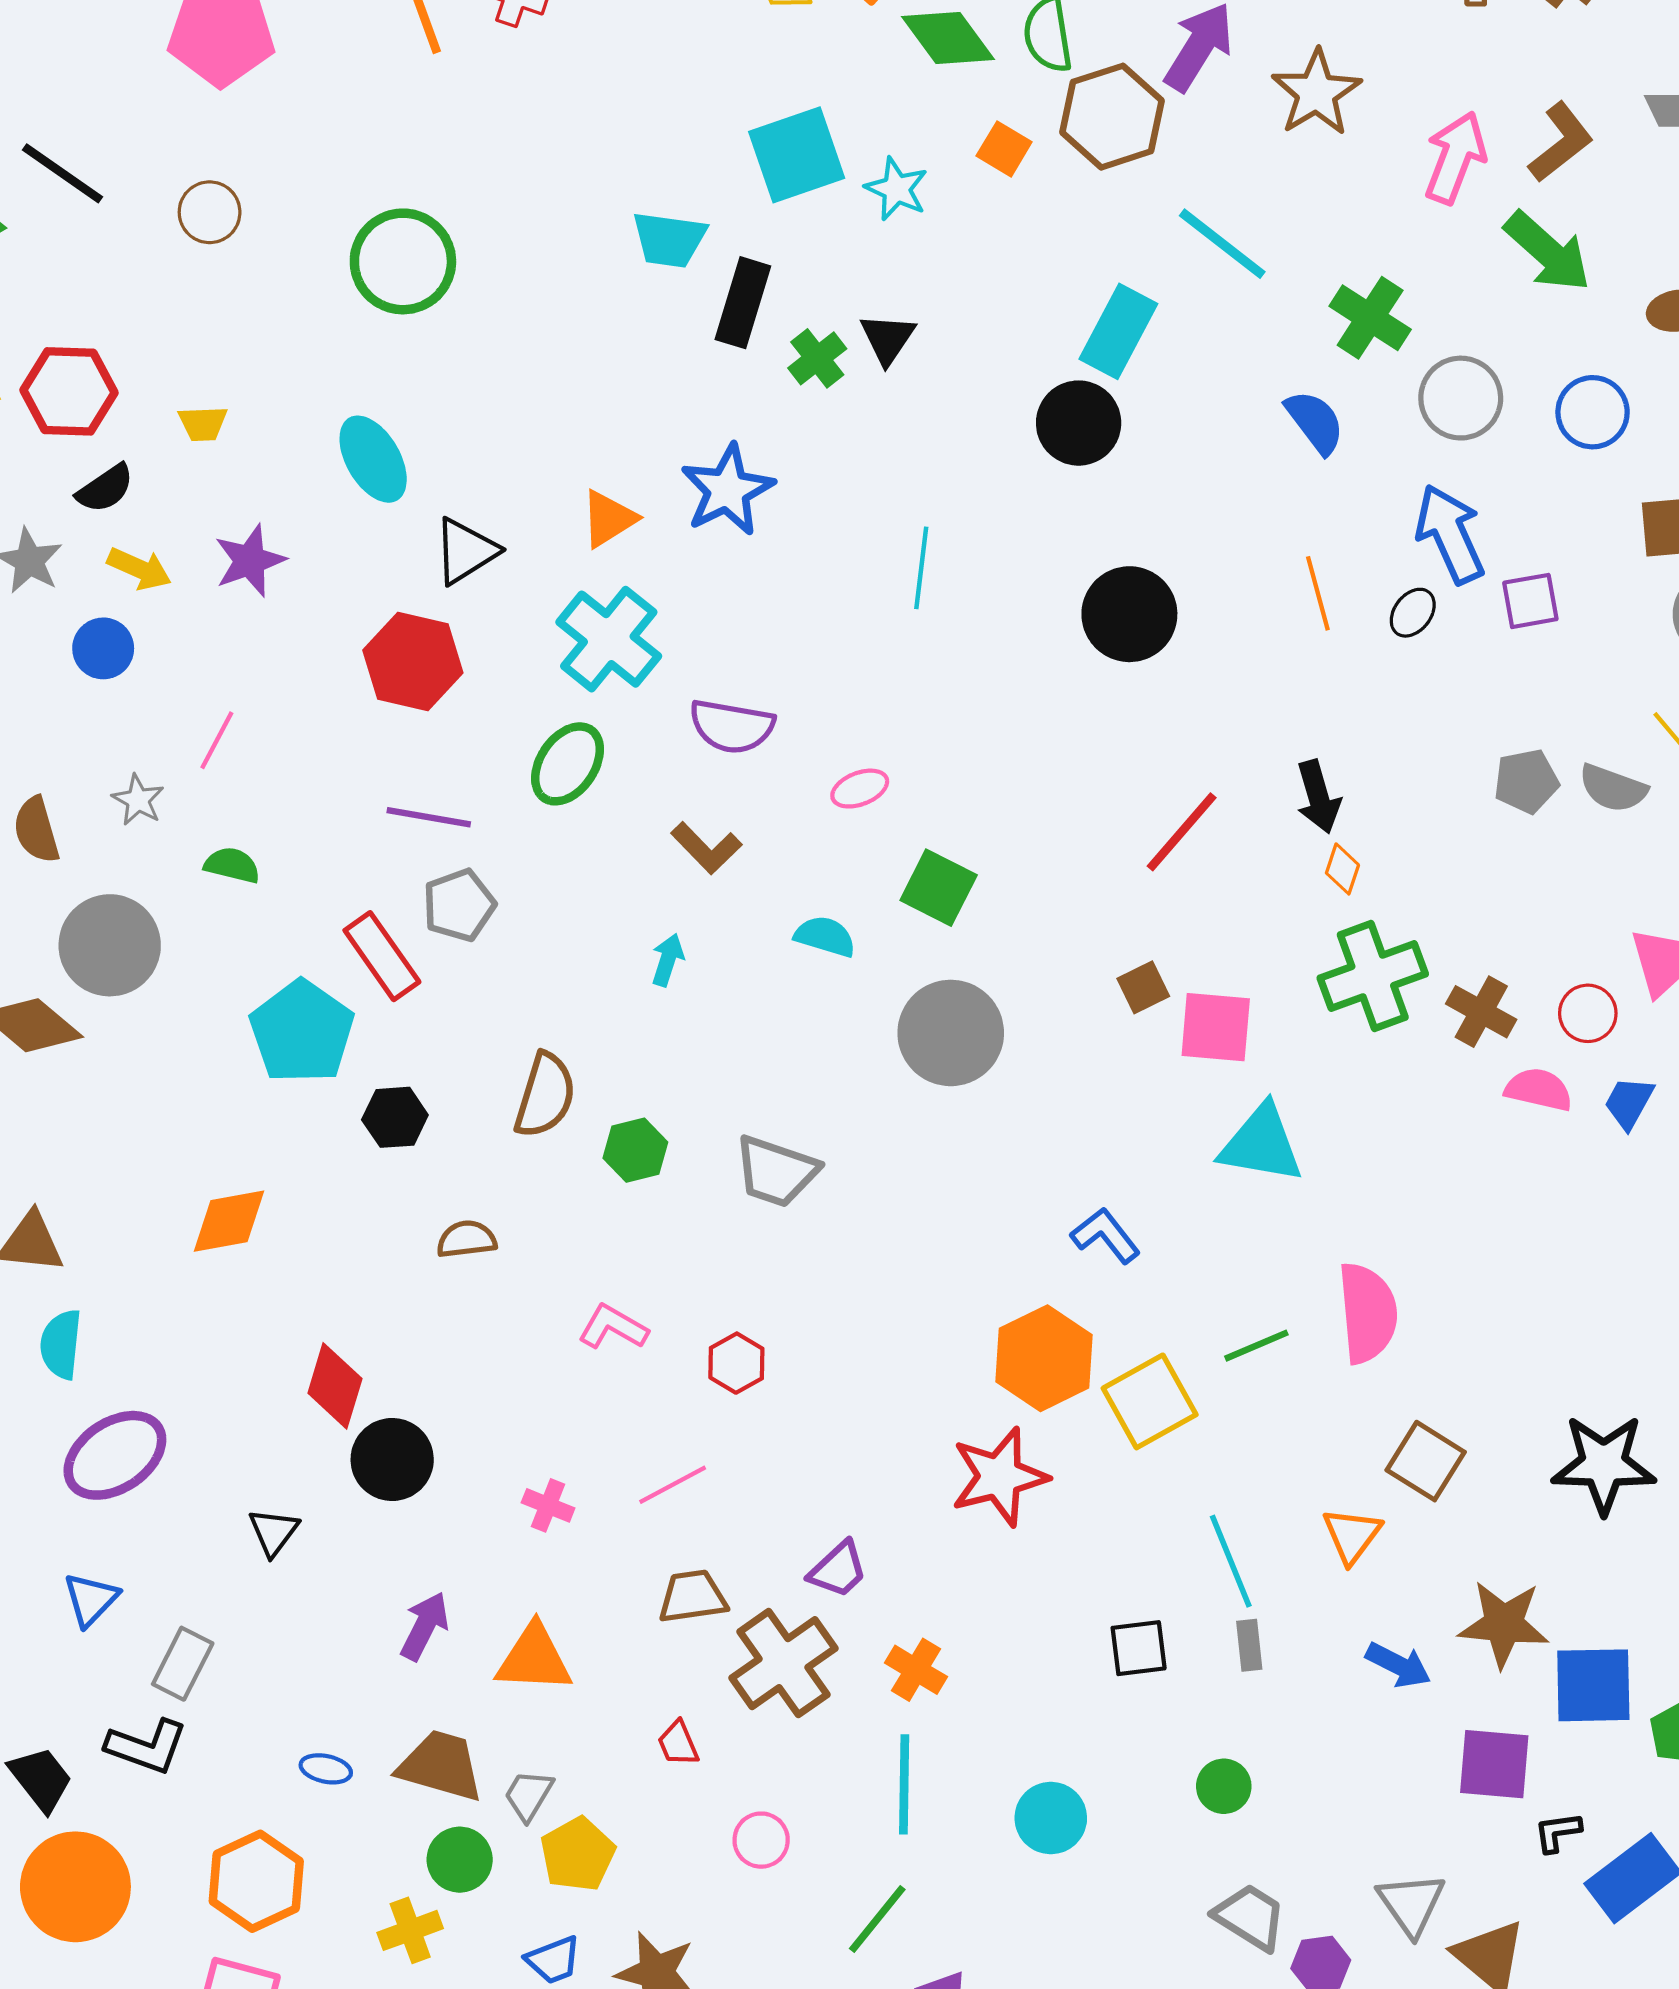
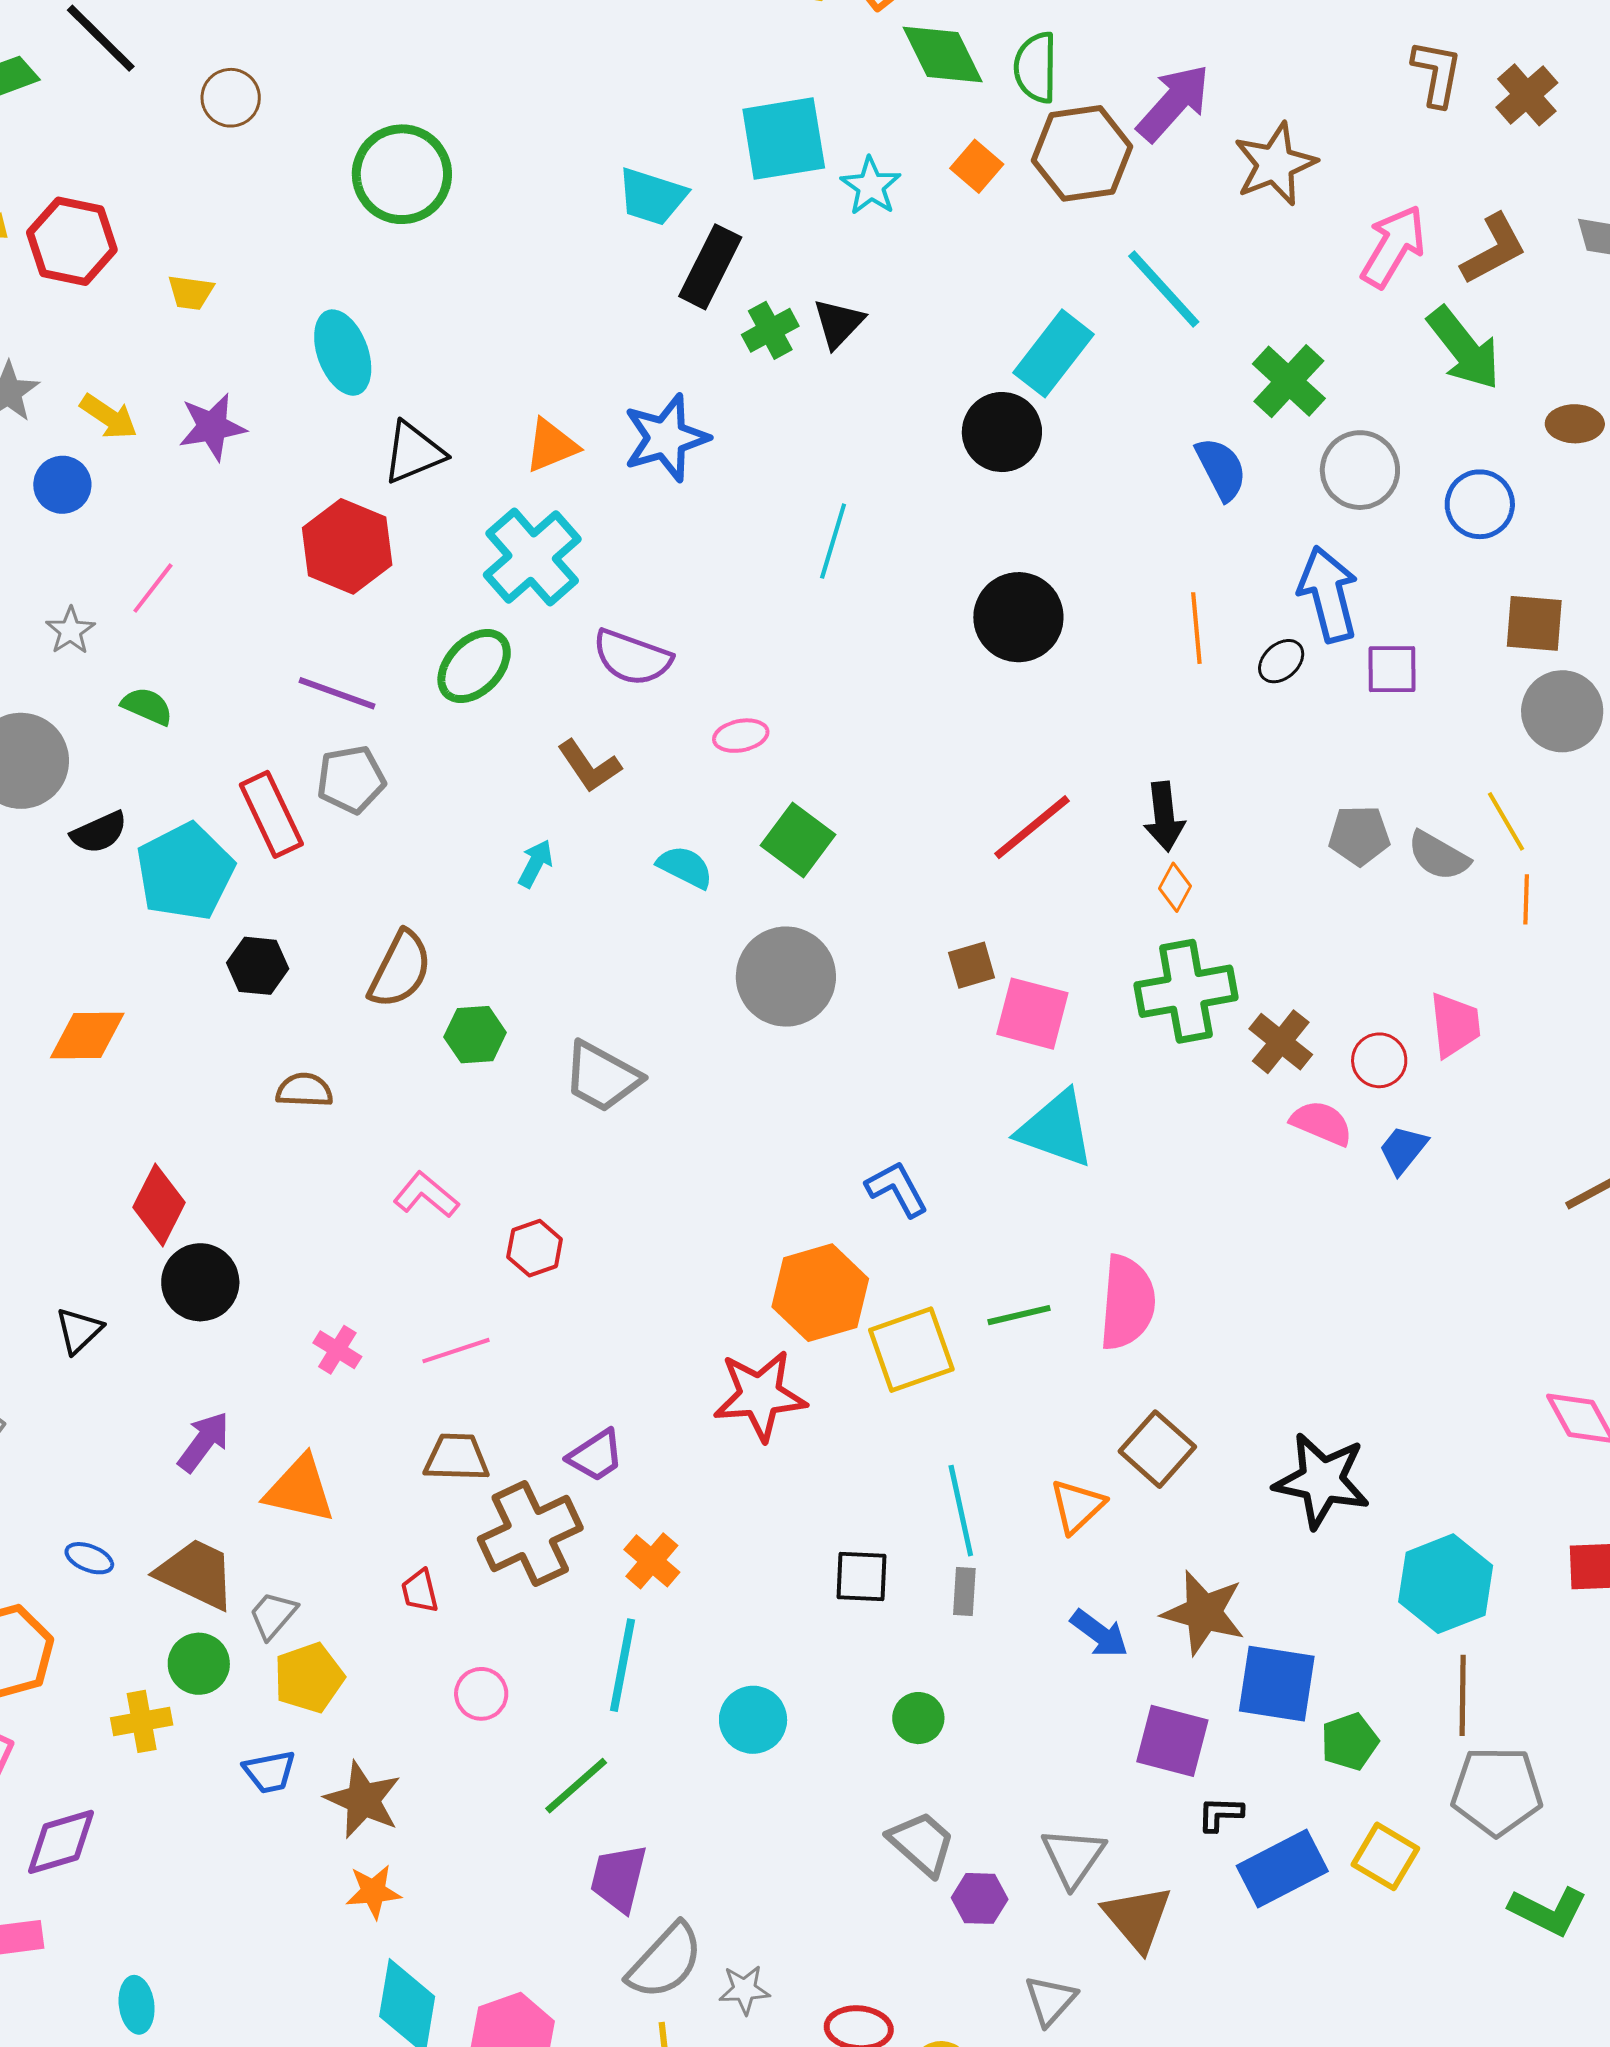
black semicircle: (105, 489) -> (99, 832), moved

